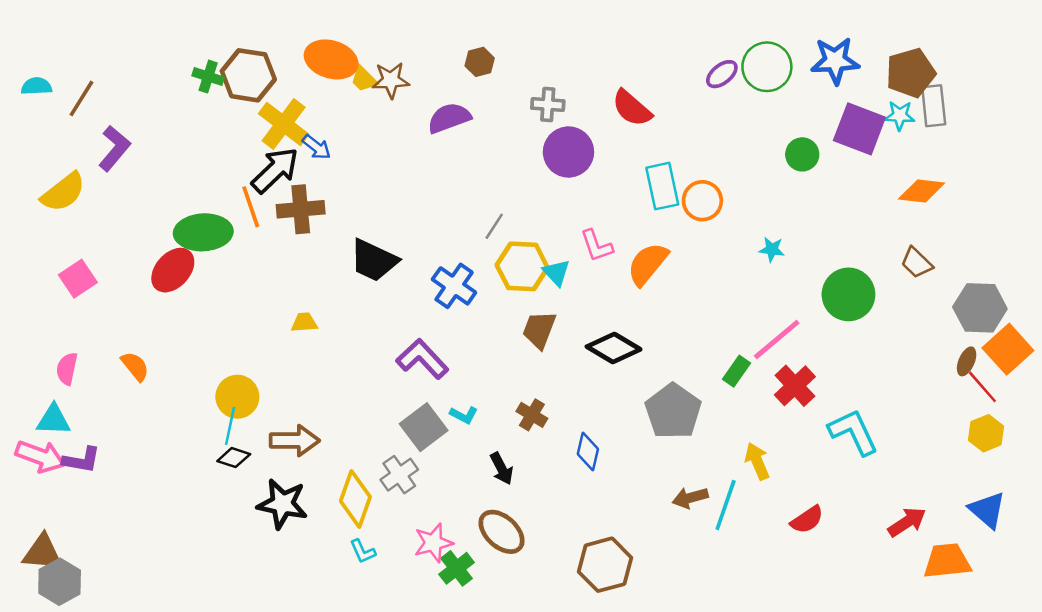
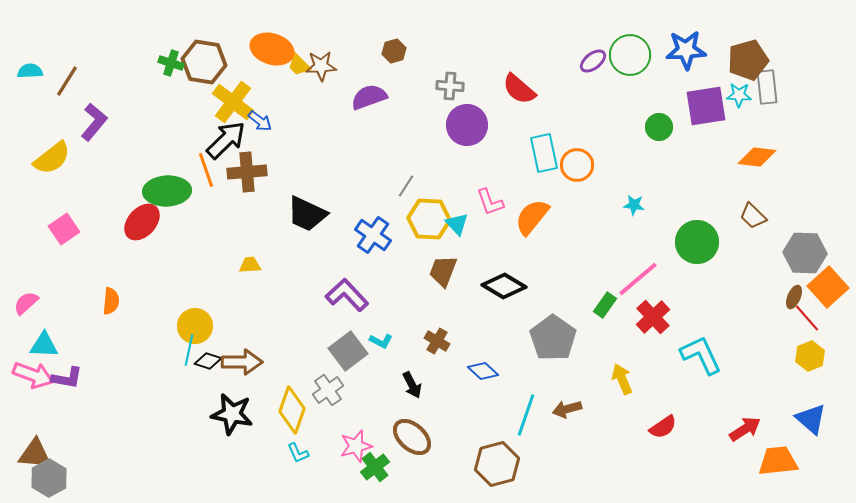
purple square: (859, 129) -> (706, 106), turned -30
orange semicircle: (135, 366) -> (111, 301), turned 44
pink semicircle: (67, 369) -> (26, 303), moved, turned 36
blue diamond: (588, 451) -> (483, 371), turned -60
black diamond: (234, 458) -> (208, 361), moved
cyan line: (726, 505) -> (526, 415), moved

